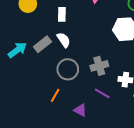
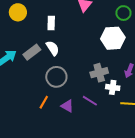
gray cross: (99, 66) -> (99, 73), moved
purple triangle: (80, 110) -> (67, 106), moved

